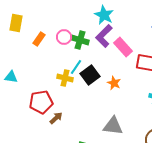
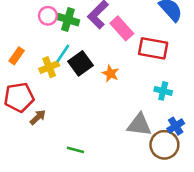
orange rectangle: (39, 39) -> (17, 56), moved
yellow cross: (65, 78) -> (49, 67), turned -35
gray triangle: (113, 126) -> (139, 125), moved

